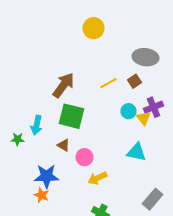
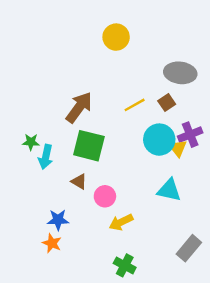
cyan circle: (128, 111) -> (159, 140), size x1.6
green star: (18, 139) -> (31, 142), moved
blue star: (46, 176) -> (58, 220), size x0.7

